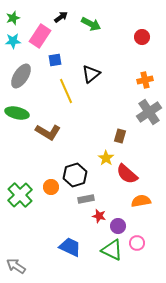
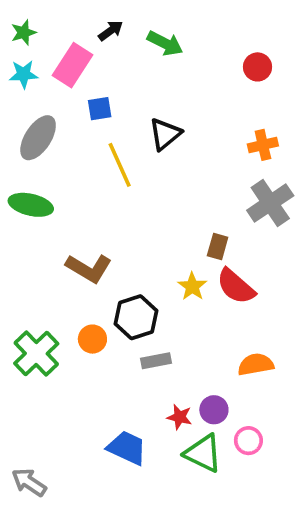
brown L-shape: (48, 132) -> (89, 268), moved
red semicircle: (127, 174) -> (236, 286), moved
red star: (99, 216) -> (180, 417), moved

